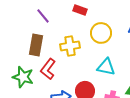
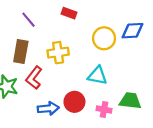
yellow circle: (101, 33) -> (104, 38), moved

